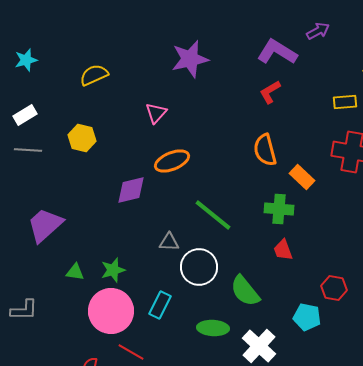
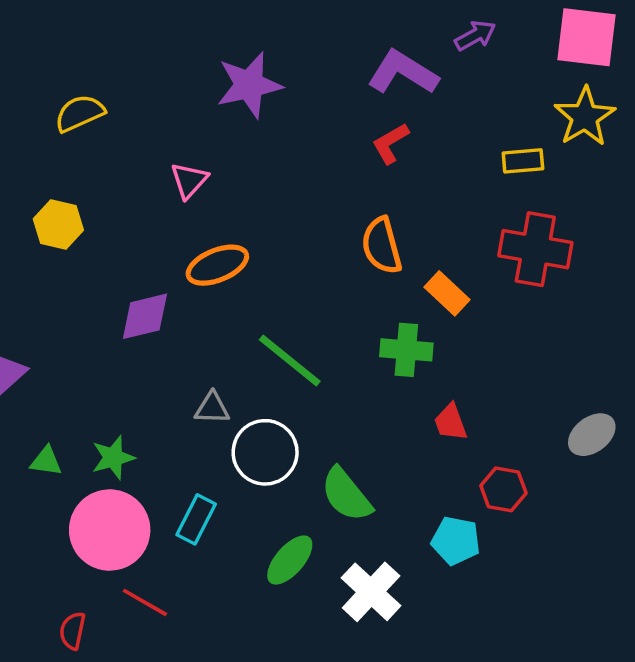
red trapezoid: (283, 250) -> (451, 422), moved
green ellipse: (213, 328) -> (290, 560), turned -52

